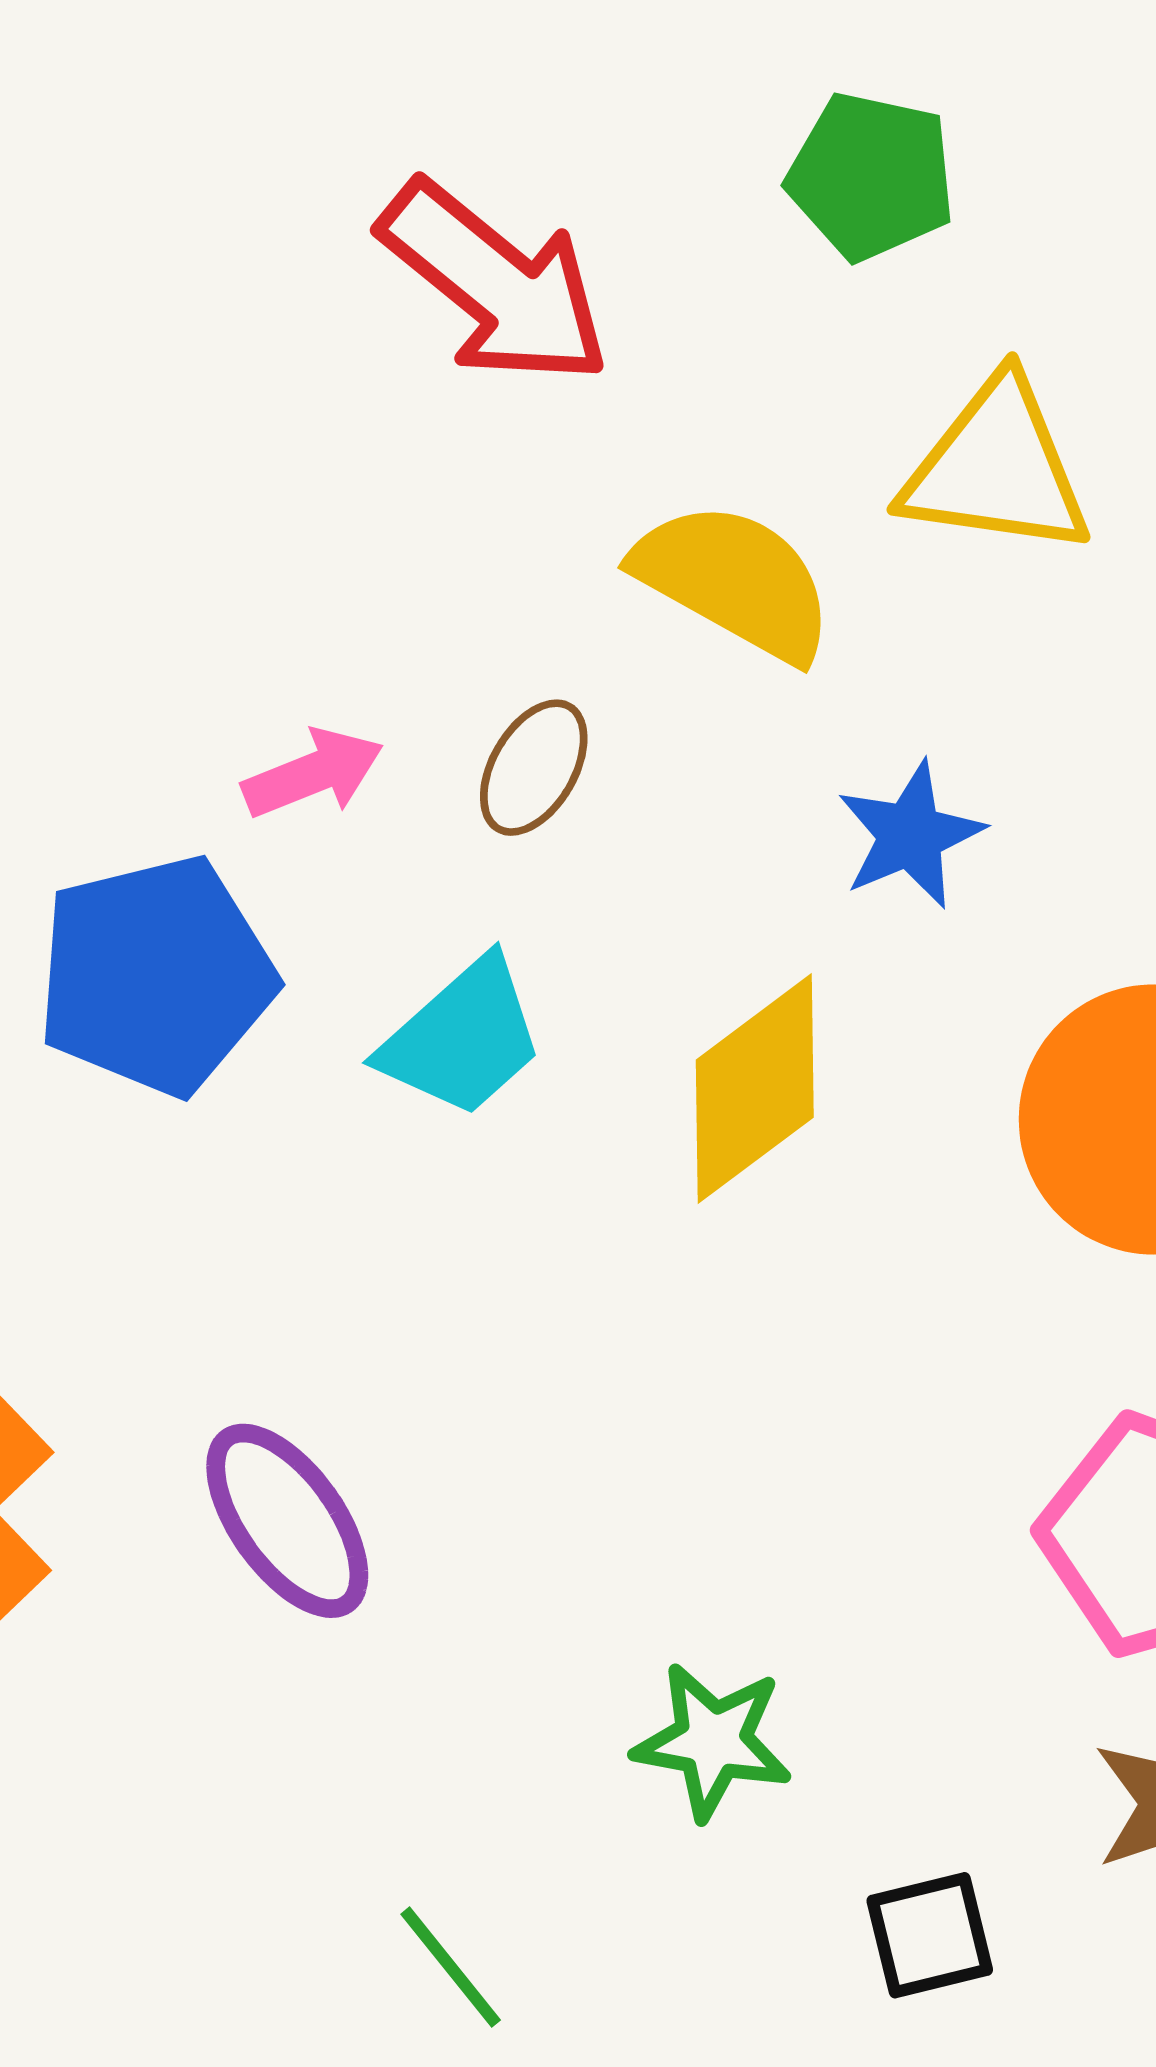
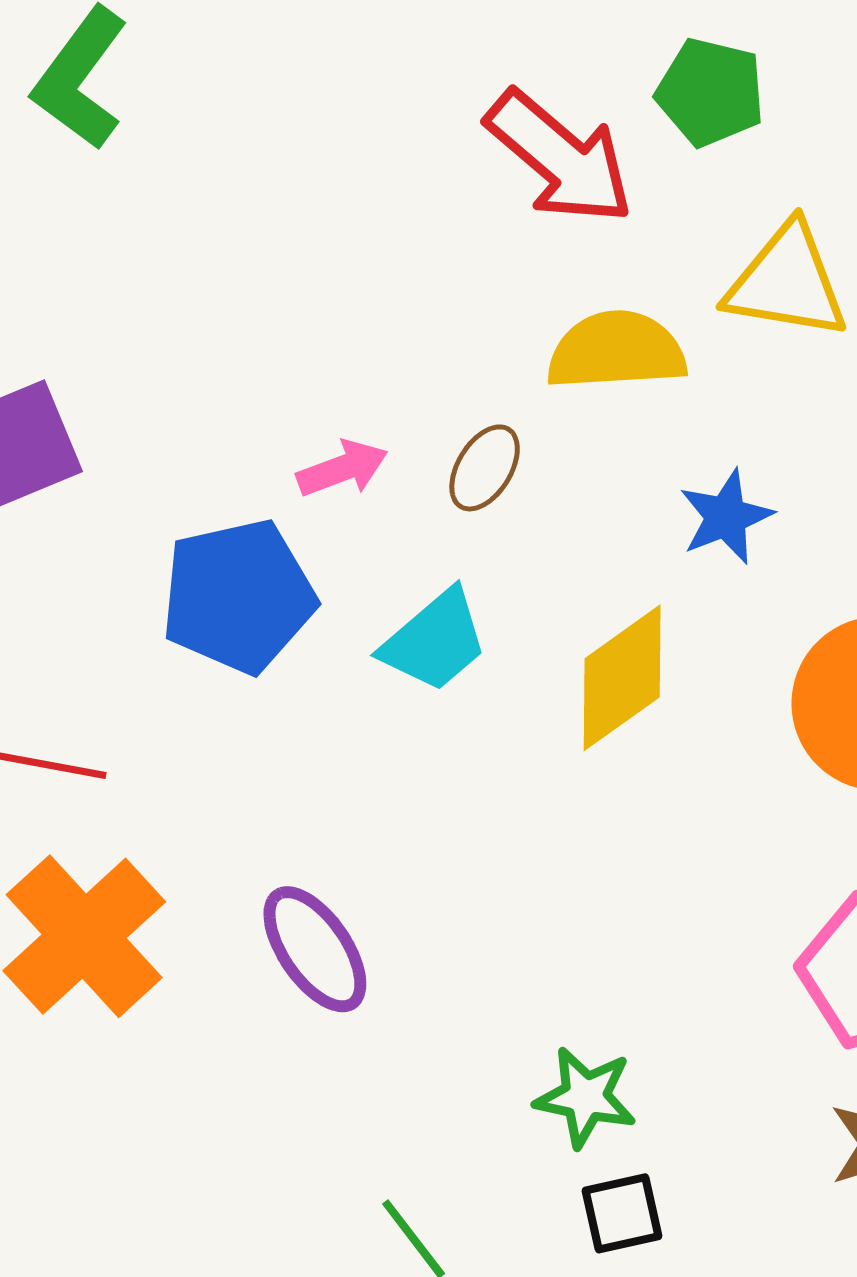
red arrow: (495, 283) -> (560, 157), moved
yellow semicircle: (734, 581) -> (616, 351), turned -34
black square: (930, 1935) -> (622, 1213), moved

